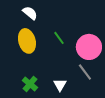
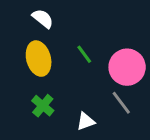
green cross: (30, 84) -> (43, 106), moved
white triangle: (60, 85) -> (86, 121), turned 40

